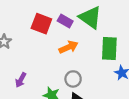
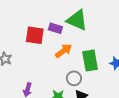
green rectangle: (109, 49) -> (90, 61), moved

